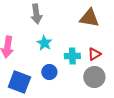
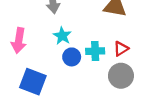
blue circle: (49, 72) -> (72, 57), moved

